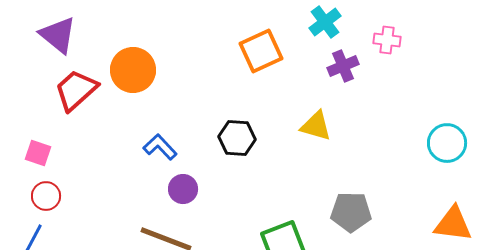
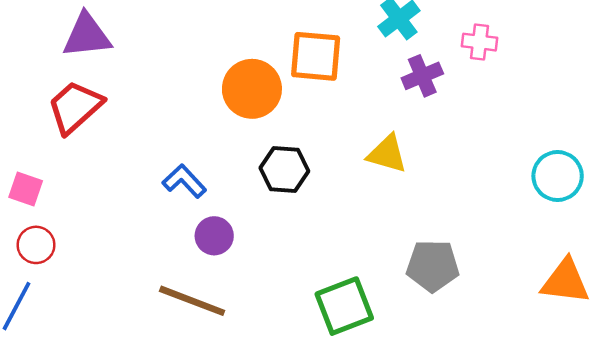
purple triangle: (58, 35) -> (87, 36), moved, turned -45
orange square: (261, 51) -> (316, 56), turned 30
orange circle: (133, 70) -> (252, 89), moved

